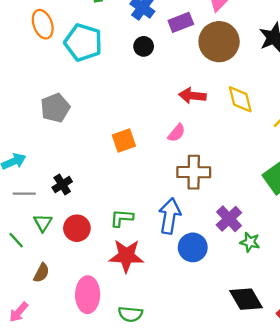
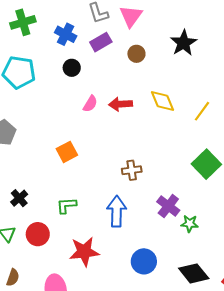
brown circle: (219, 42) -> (136, 54), size x0.5
pink semicircle: (177, 133) -> (90, 104), moved
brown cross: (194, 172) -> (132, 170), size x0.7
green L-shape: (122, 218) -> (66, 205), moved
blue circle: (193, 247) -> (144, 261), moved

